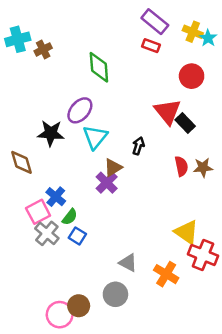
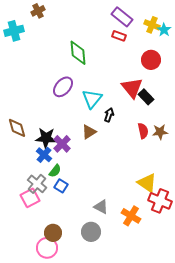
brown cross: (43, 49) -> (38, 11), moved
black star: (51, 133) -> (46, 138), moved
cyan triangle: (95, 137) -> (92, 99), moved
purple cross: (107, 183) -> (62, 144), moved
pink square: (38, 212) -> (30, 198), moved
brown circle: (79, 306) -> (53, 233), moved

